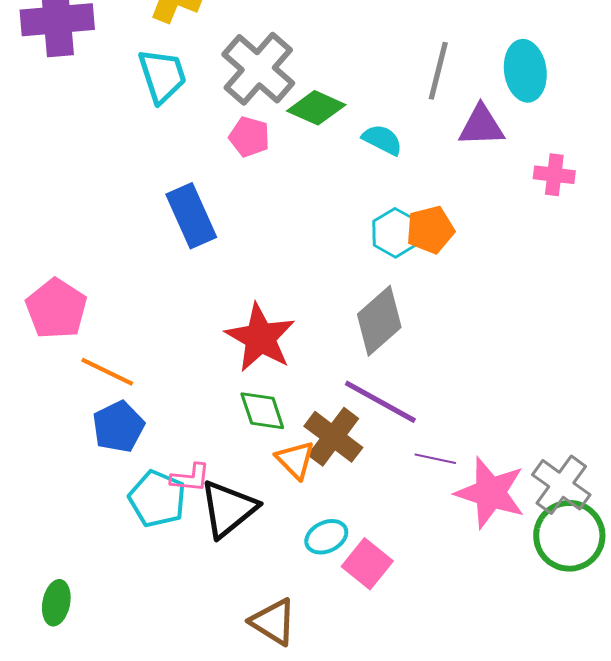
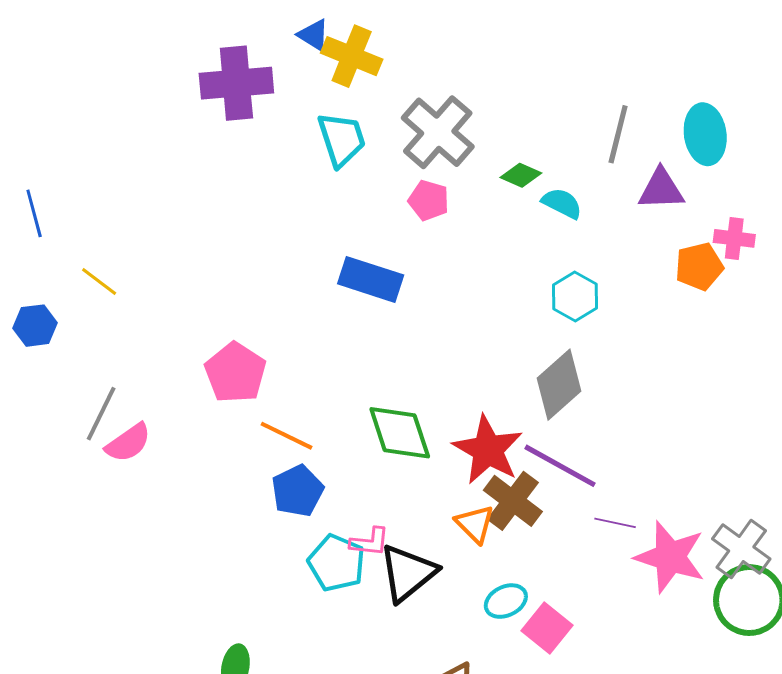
green diamond: (316, 108) -> (521, 175), moved, size x0.7
blue rectangle: (191, 216) -> (371, 279), turned -48
orange pentagon: (430, 230) -> (699, 266), moved
red star: (260, 338) -> (488, 450), moved
green diamond: (262, 411) -> (400, 433), moved, size x1.4

